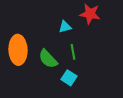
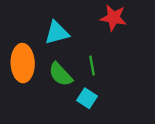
cyan triangle: (65, 27) -> (57, 33), moved, size x1.5

